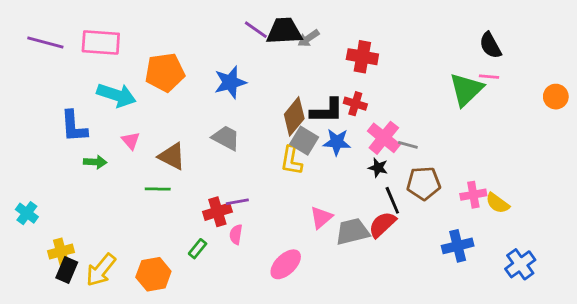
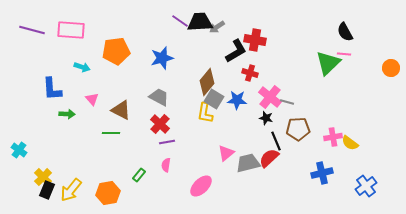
cyan arrow: (116, 95) -> (82, 67), size x0.6
black L-shape: (327, 111) -> (236, 51), moved, turned -30
red cross: (217, 212) -> (160, 124), moved, turned -30
yellow cross: (61, 252) -> (43, 177), turned -30

